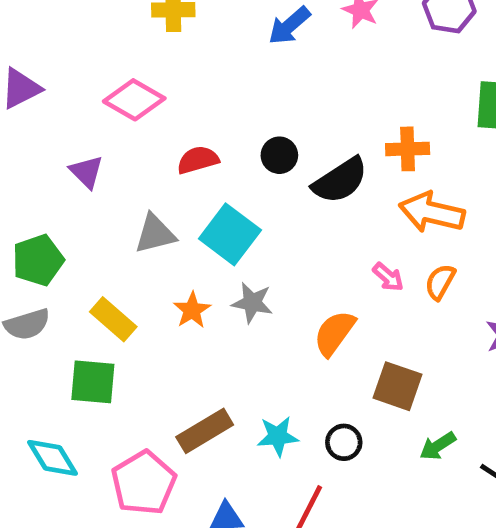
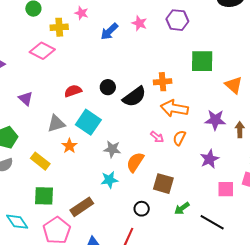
pink diamond: (134, 100) -> (42, 51), moved
gray star: (252, 303) -> (112, 149), moved
orange star: (192, 310) -> (69, 146), moved
green square: (93, 382) -> (44, 196), moved
cyan star: (278, 436) -> (109, 180), moved

